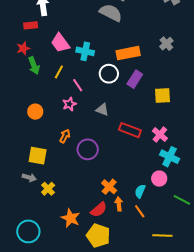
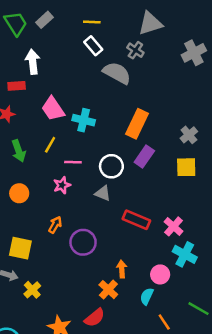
gray cross: (166, 44) -> (189, 135), moved
orange rectangle: (128, 53) -> (137, 124), turned -55
green arrow: (34, 66) -> (19, 151), moved
white circle: (109, 74) -> (111, 166), moved
pink line: (78, 85) -> (73, 162), turned -56
yellow square: (163, 96) -> (186, 167), moved
pink circle: (159, 179) -> (160, 274), moved
orange arrow: (119, 204) -> (122, 269), moved
orange line: (140, 211) -> (164, 322), moved

